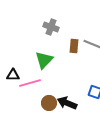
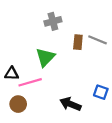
gray cross: (51, 27) -> (53, 21), turned -35
brown circle: (49, 103) -> (18, 104), moved

